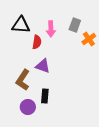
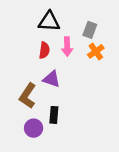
black triangle: (21, 25) -> (49, 22), moved
pink arrow: (51, 29) -> (67, 47), moved
orange cross: (89, 39) -> (96, 51), moved

